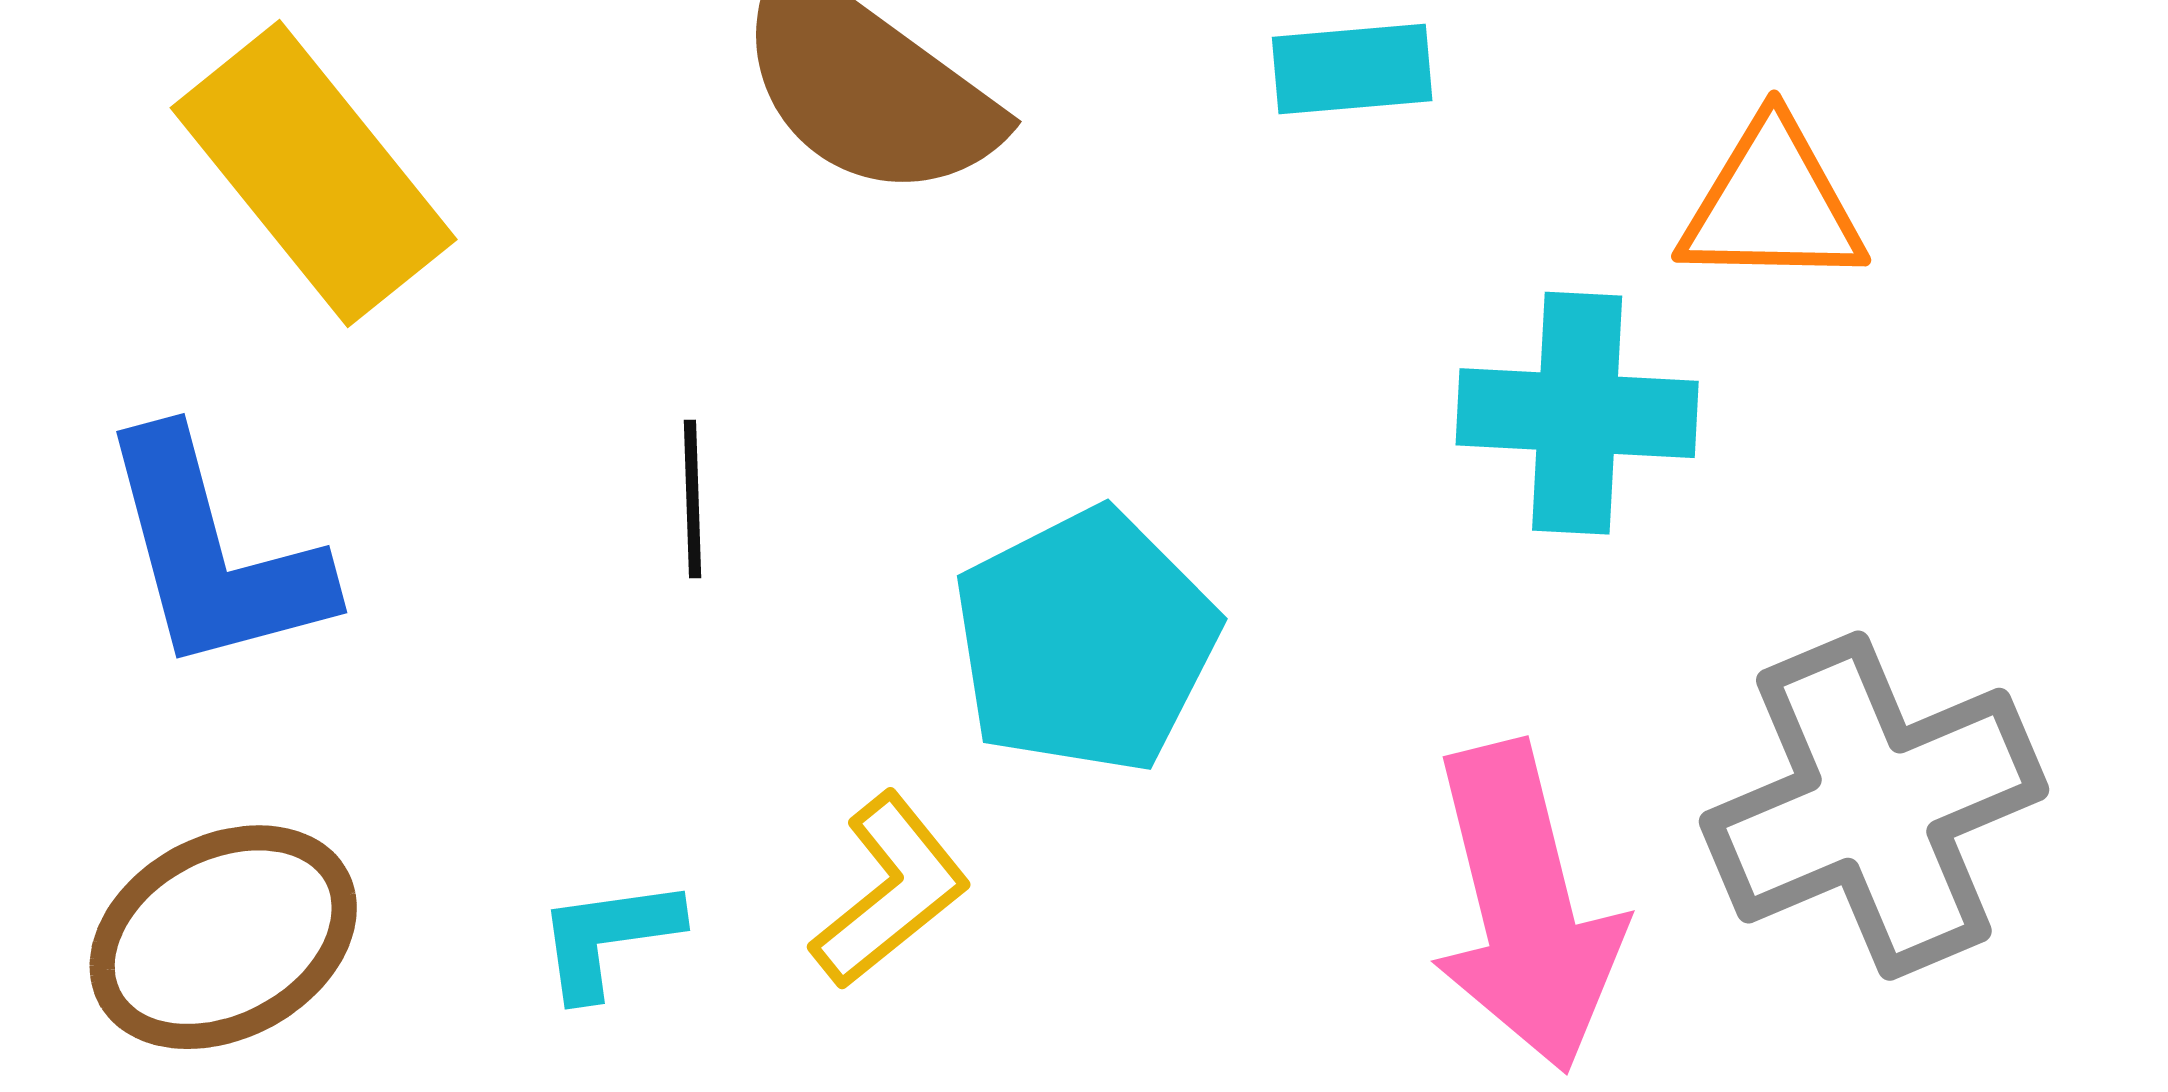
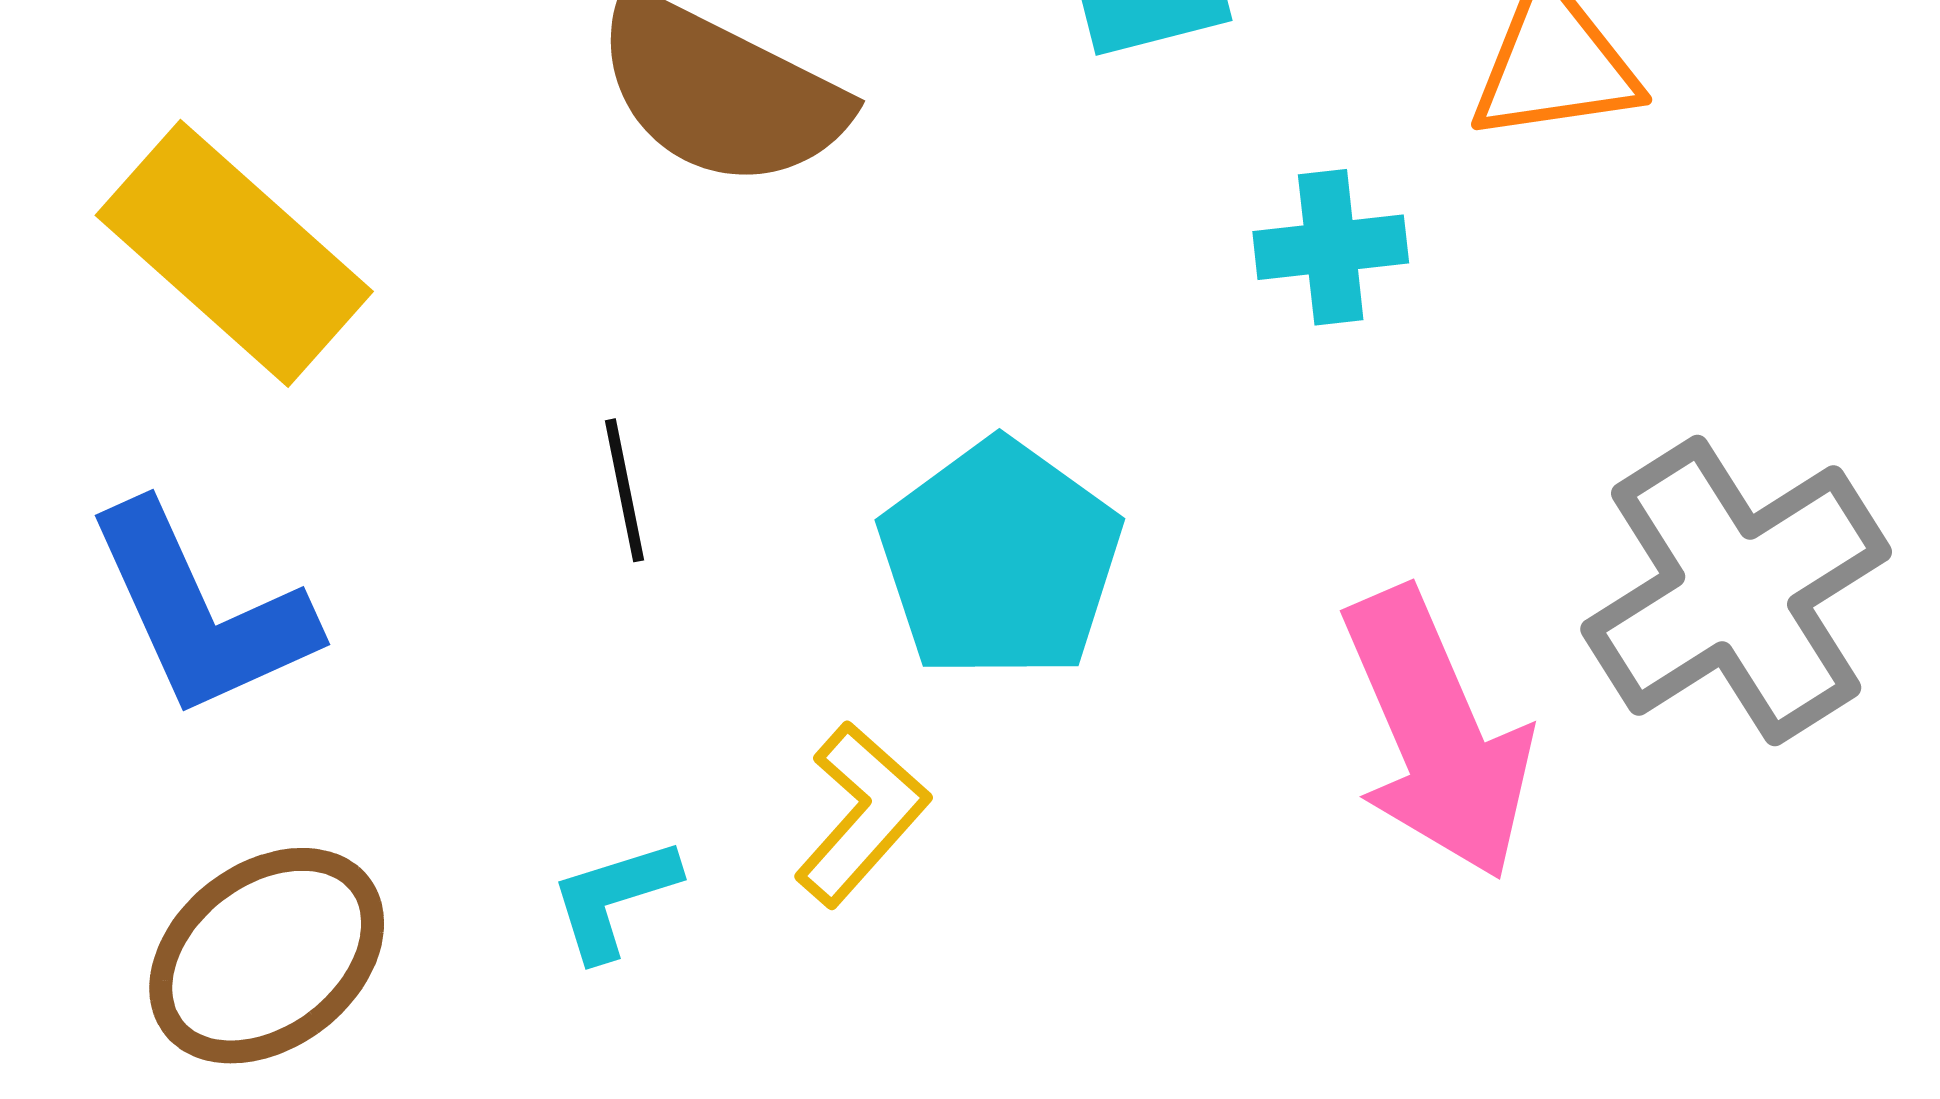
cyan cross: (1577, 413) -> (1331, 247), moved, size x0.7

